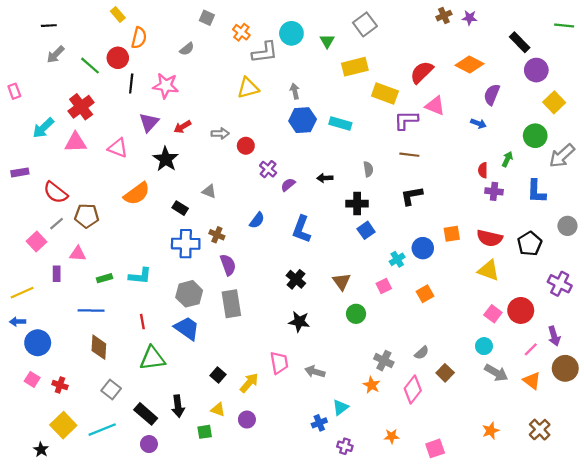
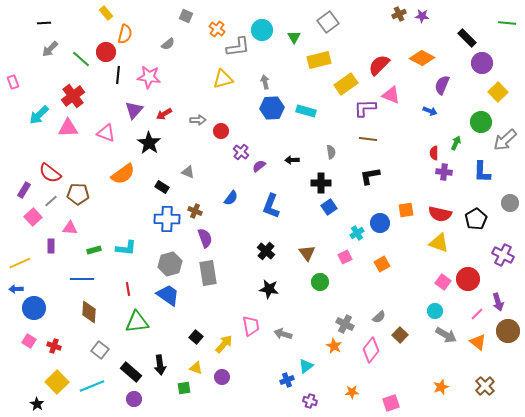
yellow rectangle: (385, 93) -> (346, 84), turned -55
purple rectangle: (20, 172) -> (24, 190), moved, turned -49

